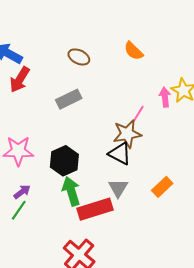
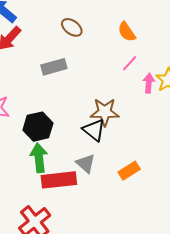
pink line: (138, 114) -> (130, 63), moved
gray triangle: (118, 188) -> (86, 163), turned -30

